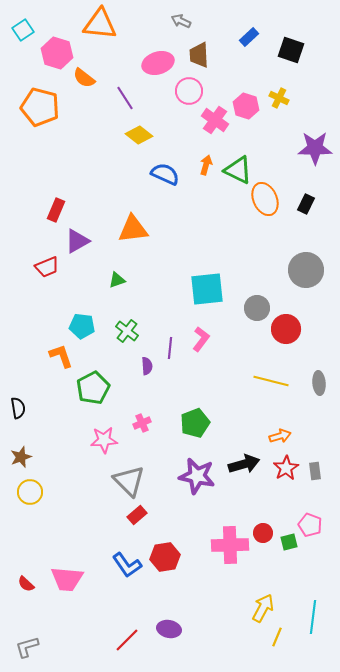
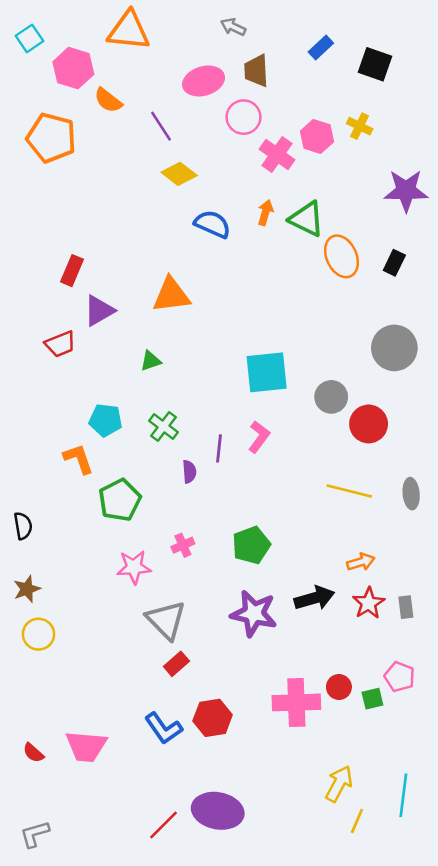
purple ellipse: (169, 629) -> (218, 811), size x1.6

